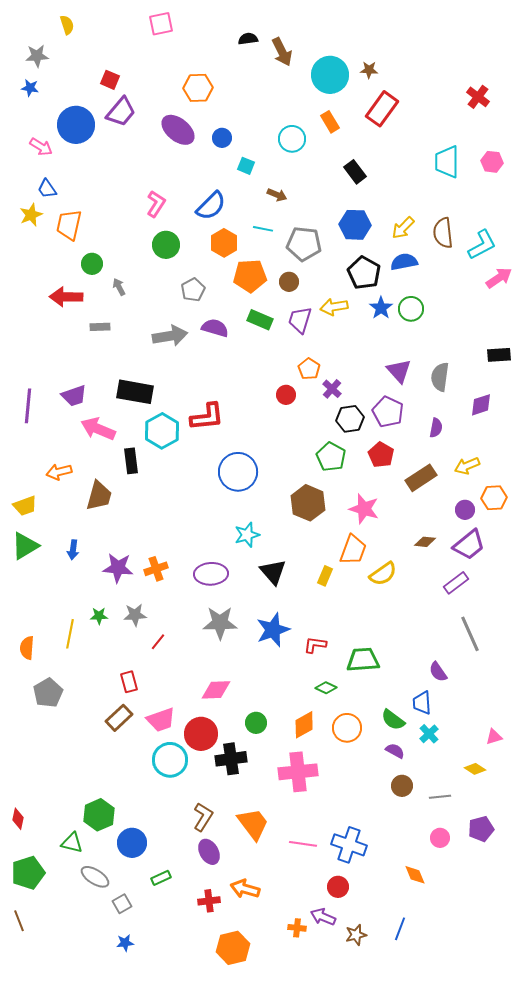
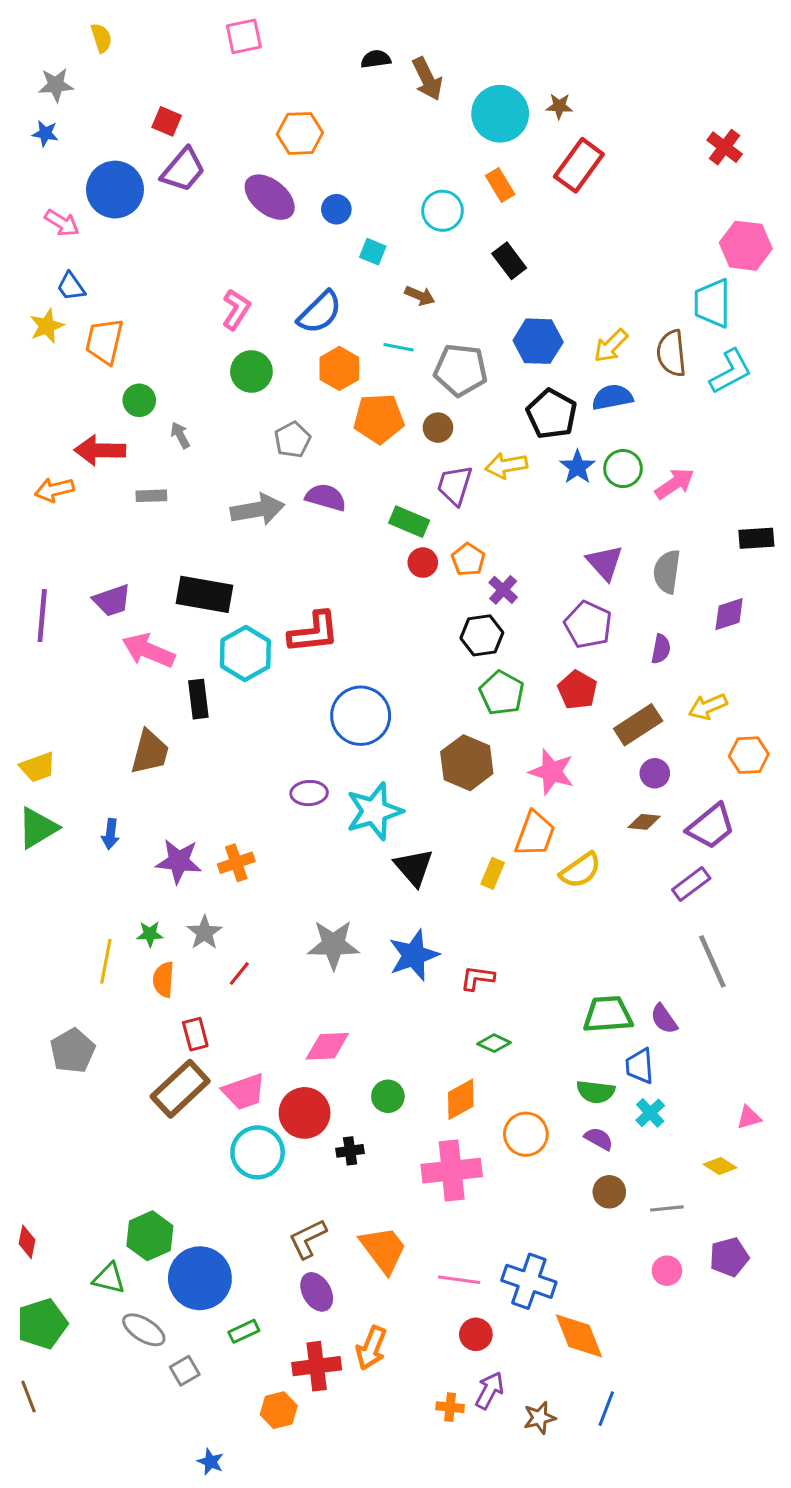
cyan trapezoid: (447, 162) -> (712, 303), moved
pink hexagon: (492, 162) -> (746, 246), size x1.5
black rectangle: (355, 172) -> (509, 261), moved
pink arrow: (499, 278) -> (674, 484), moved
green rectangle: (260, 320) -> (409, 522), moved
red circle: (286, 395) -> (423, 563), moved
black hexagon: (350, 419) -> (482, 635), moved
orange arrow: (59, 472) -> (54, 490), moved
purple circle: (465, 510) -> (655, 773), moved
cyan star: (247, 535) -> (374, 811), size x1.5
purple ellipse: (211, 574) -> (309, 793), moved, size x0.7
gray star: (135, 615) -> (204, 933), turned -30
orange semicircle: (27, 648) -> (164, 980), moved
green trapezoid: (363, 660) -> (608, 1014), moved
brown rectangle: (119, 718) -> (180, 1089), size x1.4
green semicircle: (393, 720) -> (596, 1092), turned -30
orange circle: (347, 728) -> (526, 1134), moved
black cross: (231, 759) -> (350, 1151), size x0.6
brown L-shape: (203, 817) -> (308, 1239), turned -148
blue circle: (132, 843) -> (200, 1278), size x1.4
orange diamond: (415, 875) -> (579, 1336), moved, size x1.6
red circle: (338, 887) -> (476, 1334), moved
orange arrow: (245, 889) -> (371, 1348), turned -84
red cross: (209, 901) -> (317, 1366), size x1.4
purple arrow: (323, 917) -> (490, 1390), turned 95
blue star: (125, 943) -> (211, 1462), moved, turned 30
orange hexagon: (233, 948) -> (279, 1410), moved, size x0.7

